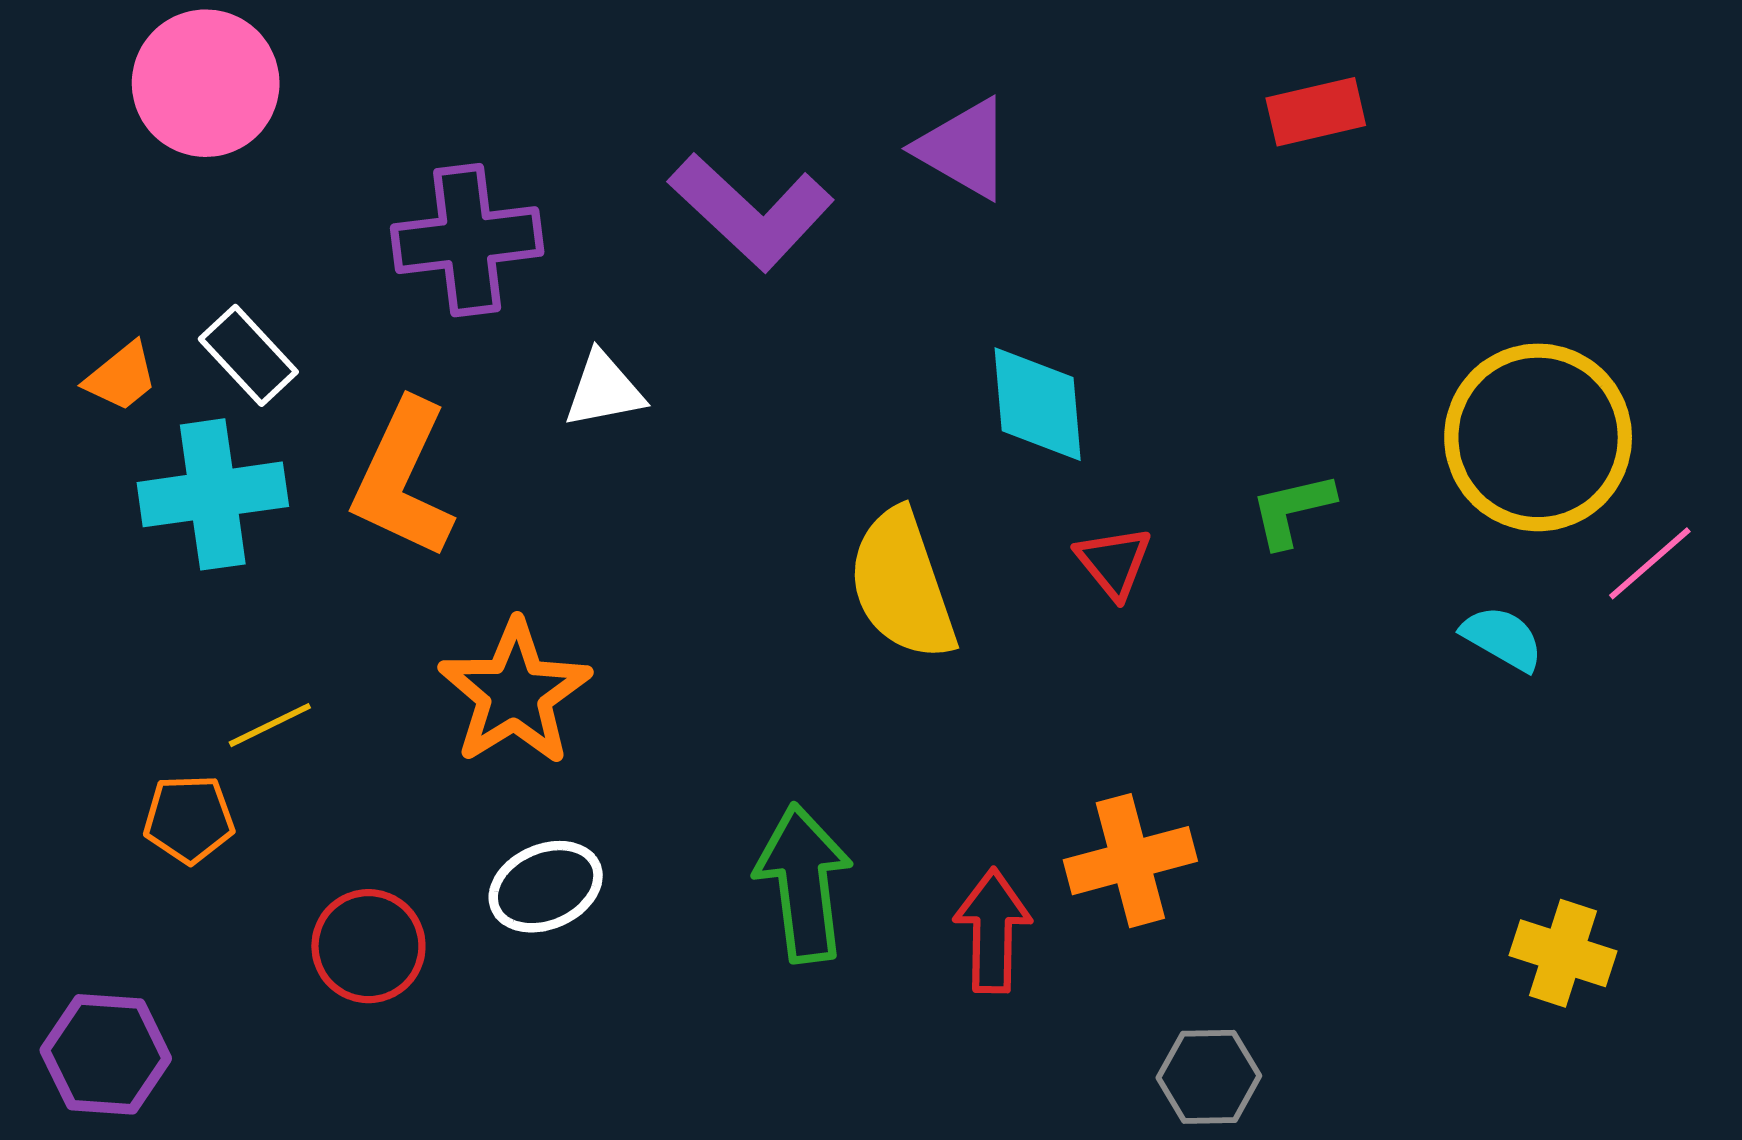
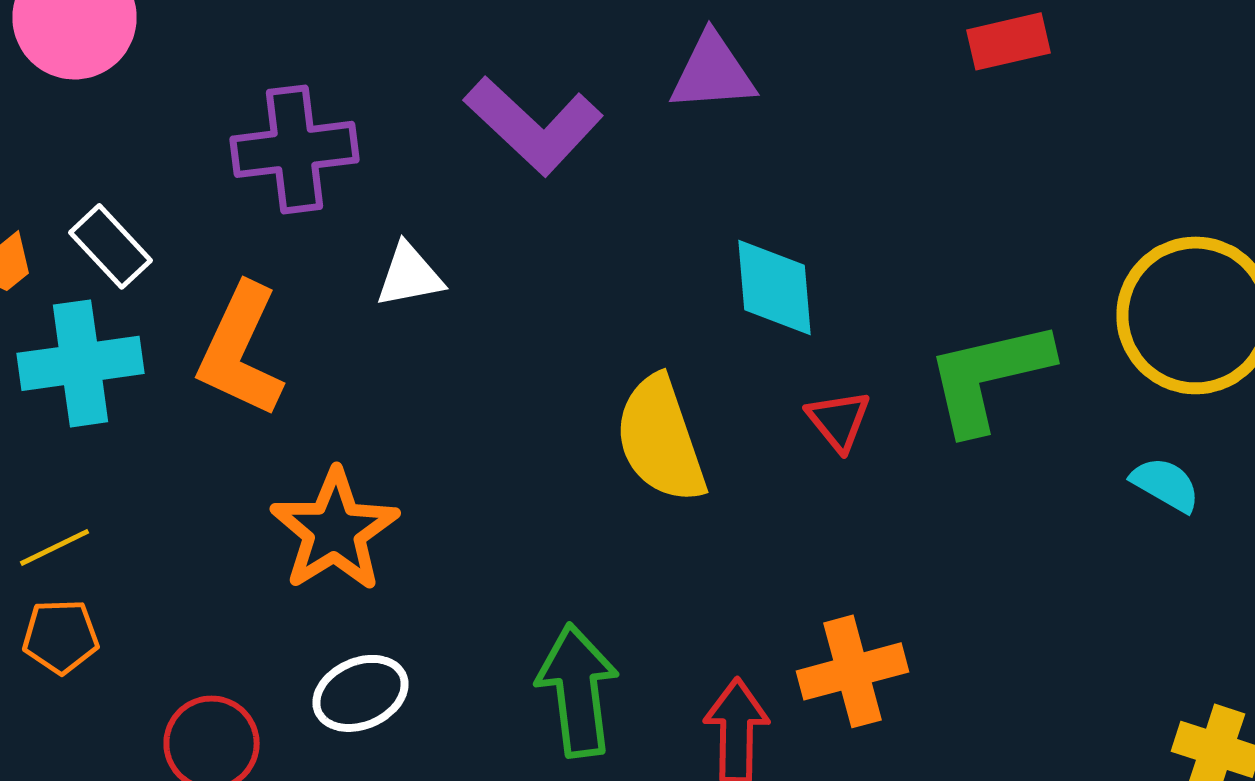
purple triangle: (964, 149) -> (712, 72), turned -34
green L-shape: (1292, 510) -> (988, 376), size x1.8
yellow line: (270, 725) -> (54, 547), moved

